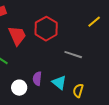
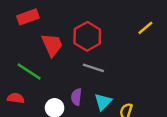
gray line: (73, 55) -> (93, 68), moved
cyan triangle: (59, 83) -> (103, 102), turned 35

